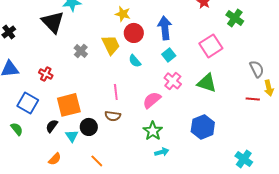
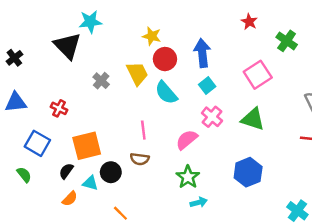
cyan semicircle: (135, 61) -> (166, 93), size x1.5
cyan triangle: (72, 136) -> (90, 183), turned -40
orange semicircle: (55, 159) -> (70, 199), moved

